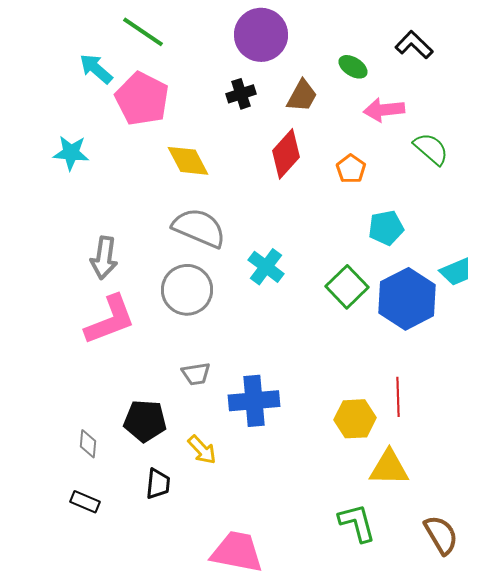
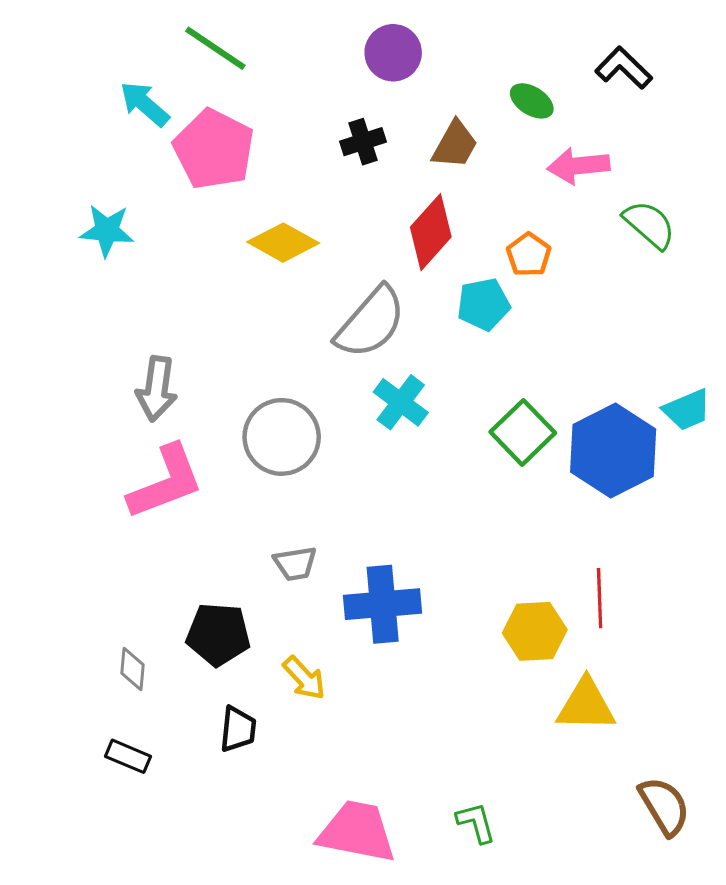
purple circle: (261, 35) -> (393, 53), size x0.7
yellow diamond: (188, 161) -> (283, 243), turned -33
gray semicircle: (199, 228) -> (371, 322), moved, turned 108
cyan pentagon: (386, 228) -> (484, 304), moved
green L-shape: (357, 523) -> (476, 823), moved, size x0.7

